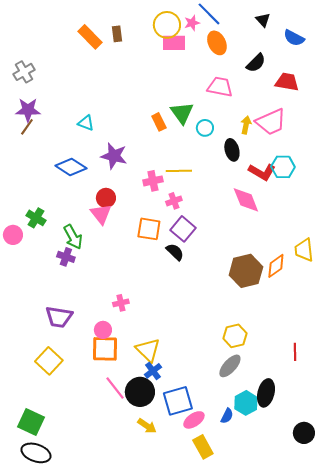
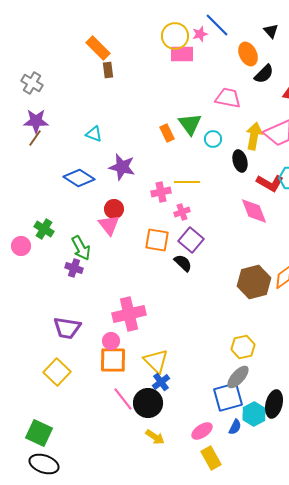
brown rectangle: (117, 34) -> (108, 70), moved
orange ellipse: (217, 43) -> (248, 54), moved
gray cross: (24, 72) -> (32, 83), turned -30
yellow arrow: (246, 125) -> (254, 136), size x1.5
pink cross: (121, 303) -> (129, 314), size x2.0
blue square: (178, 401) -> (228, 397), moved

